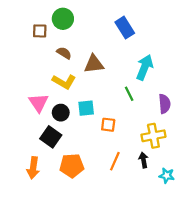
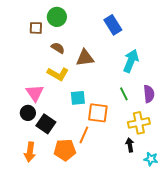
green line: (129, 94) -> (124, 94), moved
black circle: (61, 113) -> (28, 113), moved
orange square: (108, 125) -> (98, 113), size x1.5
orange line: (115, 161) -> (84, 135), moved

